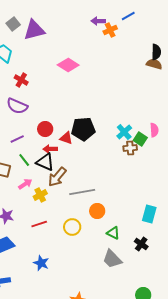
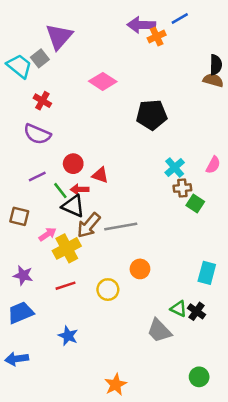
purple arrow: (98, 21) -> (141, 25), size x1.5
gray square: (13, 24) -> (40, 58), moved
purple triangle: (34, 30) -> (59, 36), turned -35
black pentagon: (83, 129) -> (152, 115), moved
pink semicircle: (154, 130) -> (213, 165), turned 32
green square: (140, 139) -> (195, 203), moved
green line: (24, 160) -> (60, 191), moved
gray line: (82, 192) -> (121, 227), moved
yellow cross: (40, 195) -> (67, 248), size x1.5
green triangle: (113, 233) -> (179, 309), moved

